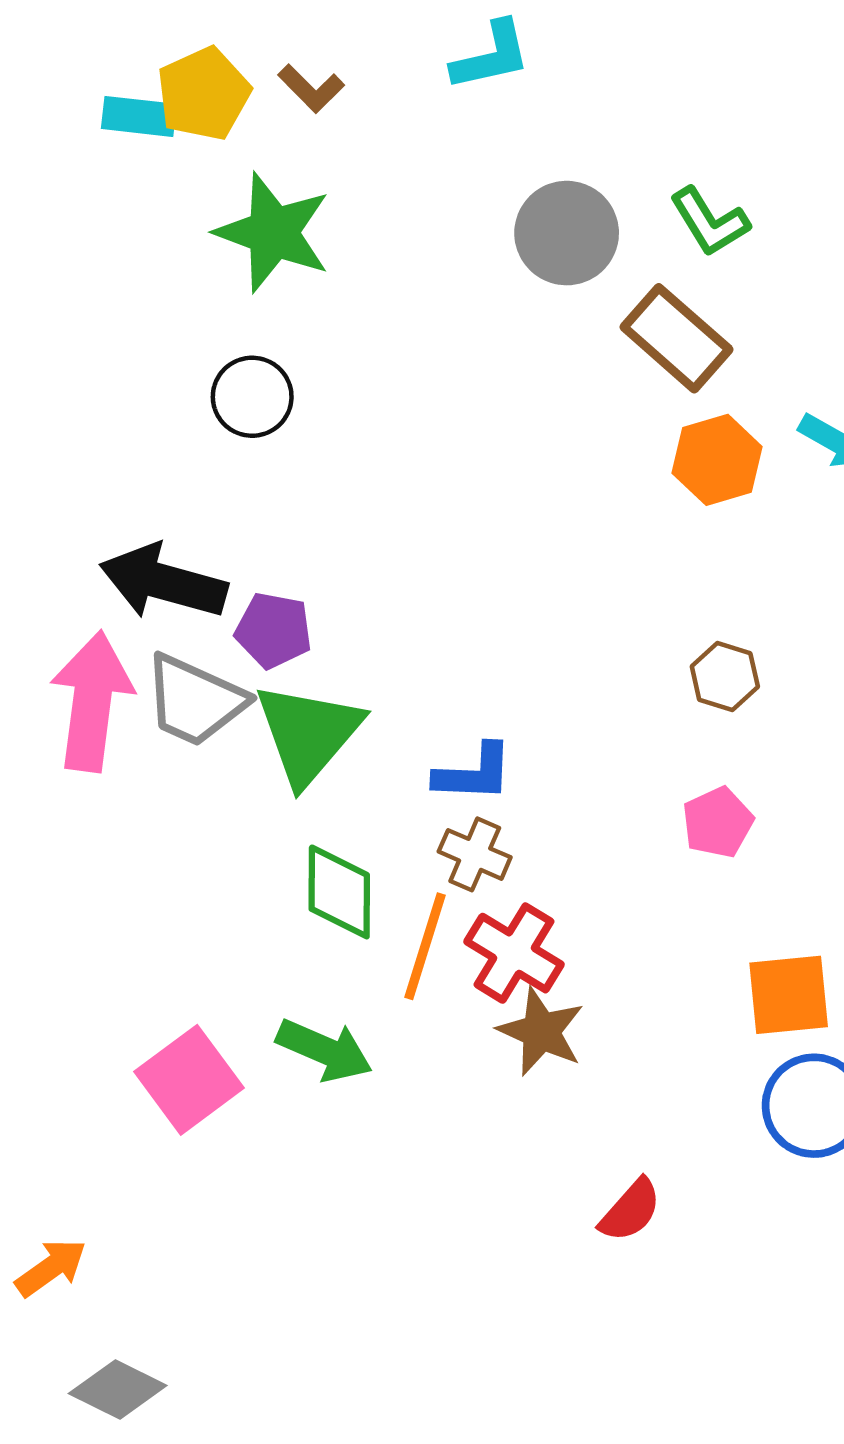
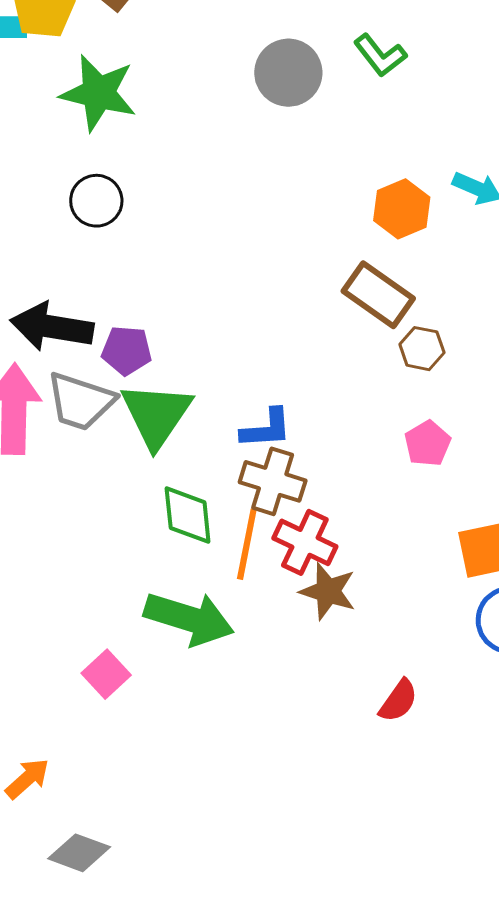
brown rectangle: (676, 338) -> (378, 295), moved
brown cross: (475, 854) -> (273, 481), size x1.4
green arrow: (324, 1050) -> (189, 618), size x1.4
pink square: (189, 1080) -> (106, 674), moved, size x0.7

